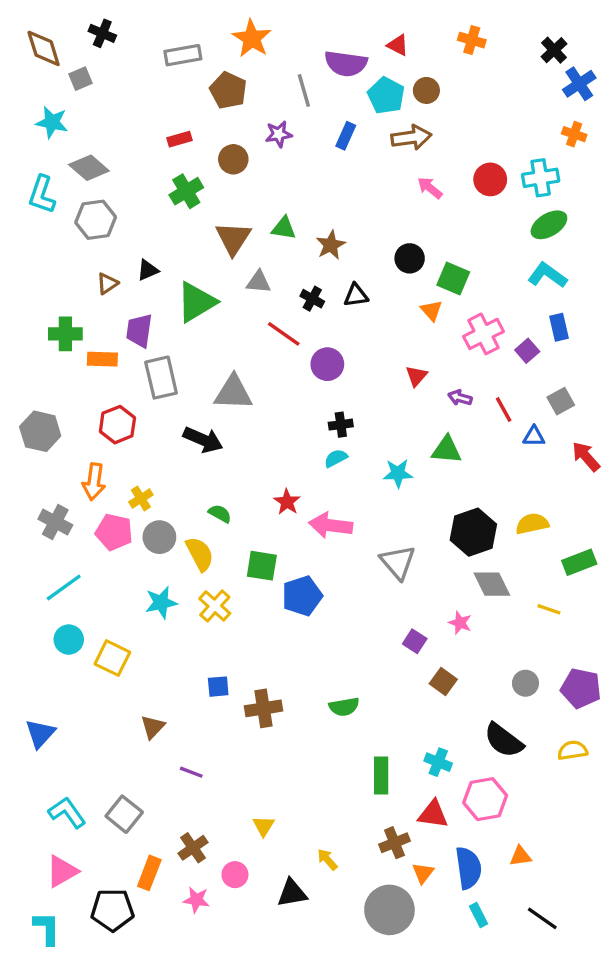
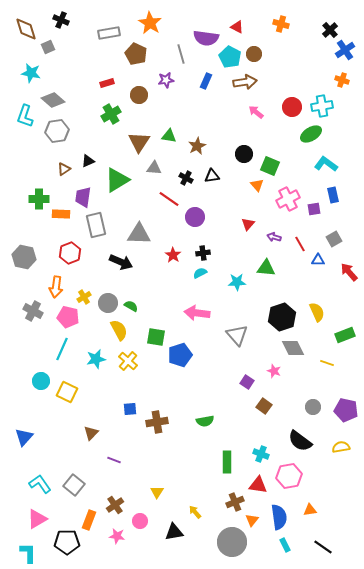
green ellipse: (549, 225) -> (311, 134), moved
purple square: (527, 351) -> (314, 209), turned 32
red star: (287, 502) -> (173, 255), moved
yellow semicircle: (532, 524) -> (317, 312), turned 78
gray circle: (159, 537) -> (108, 303), moved
cyan line: (64, 587) -> (62, 349), moved, turned -30

